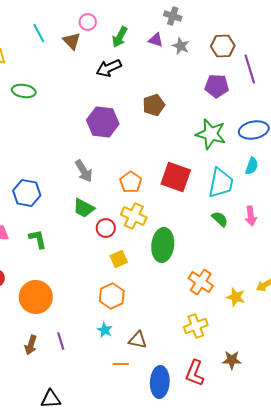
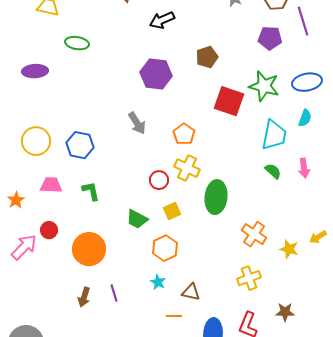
red square: (176, 177) -> (229, 101), moved
green trapezoid: (84, 208) -> (137, 219), moved

